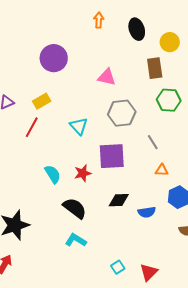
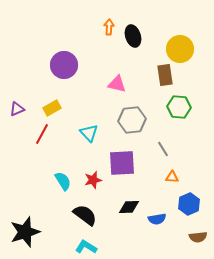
black ellipse: (137, 29) -> (133, 36), moved
yellow circle: (170, 42) -> (180, 49), size x1.4

